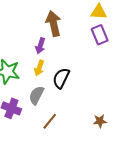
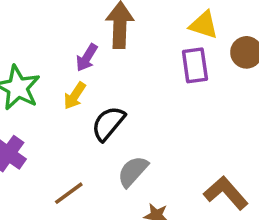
gray semicircle: (36, 95) -> (133, 171), moved

